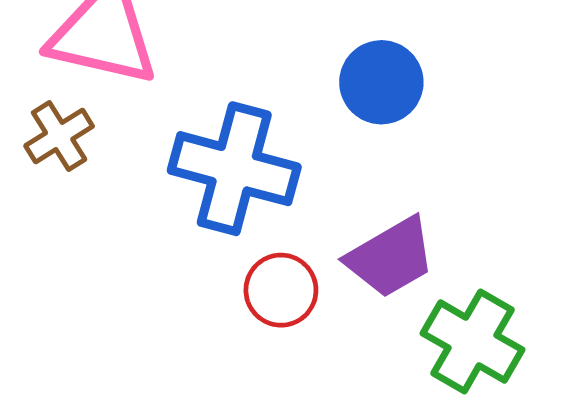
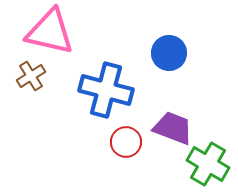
purple trapezoid: (391, 257) -> (173, 128), turned -129

